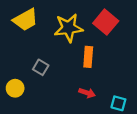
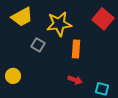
red square: (106, 22) -> (103, 19), moved
gray square: (41, 67) -> (38, 45), moved

